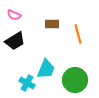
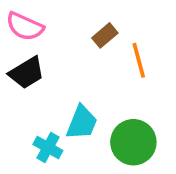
pink semicircle: (14, 15) -> (25, 26), size x1.5
brown rectangle: (52, 24) -> (105, 35), moved, turned -40

